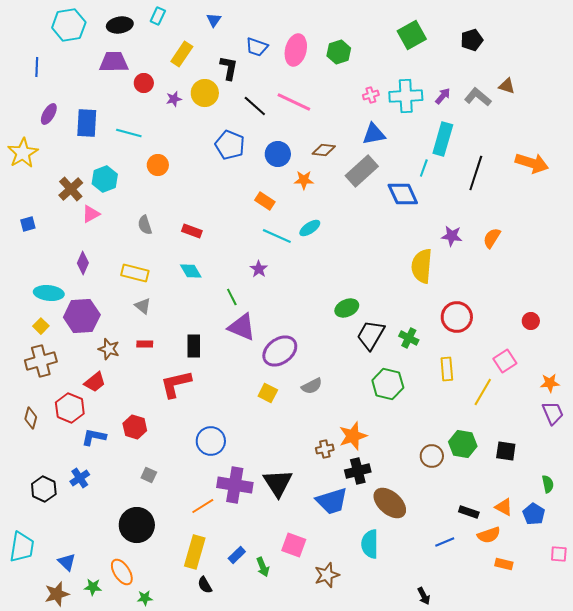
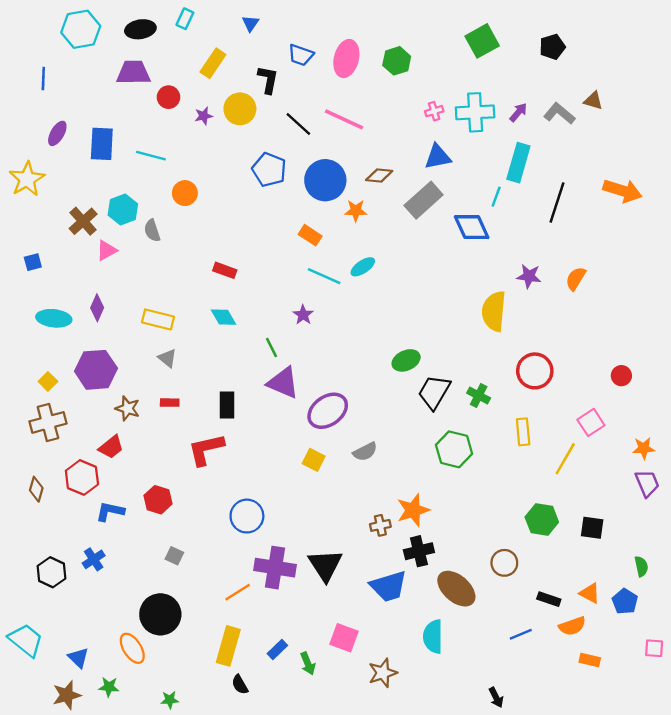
blue circle: (278, 154) -> (325, 180), size x1.4
gray semicircle: (145, 225) -> (152, 231), moved
cyan ellipse: (49, 293) -> (54, 318), moved
brown circle: (432, 456) -> (504, 563), moved
cyan trapezoid: (22, 547) -> (26, 640), turned -60
orange ellipse: (122, 572) -> (132, 648), moved

